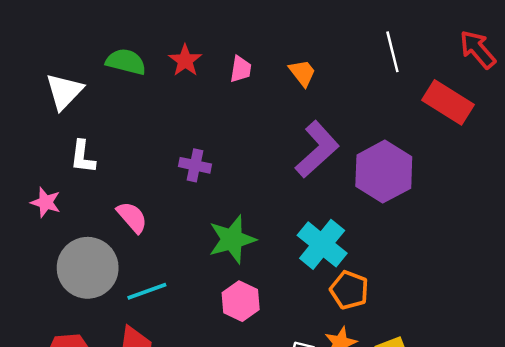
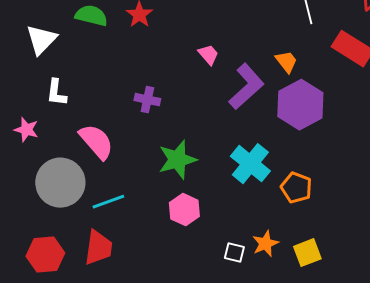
pink trapezoid: (241, 69) -> (208, 55), moved, turned -50
orange trapezoid: (302, 73) -> (286, 62), moved
pink semicircle: (132, 217) -> (96, 142), size x1.4
orange pentagon: (349, 290) -> (296, 188), moved

